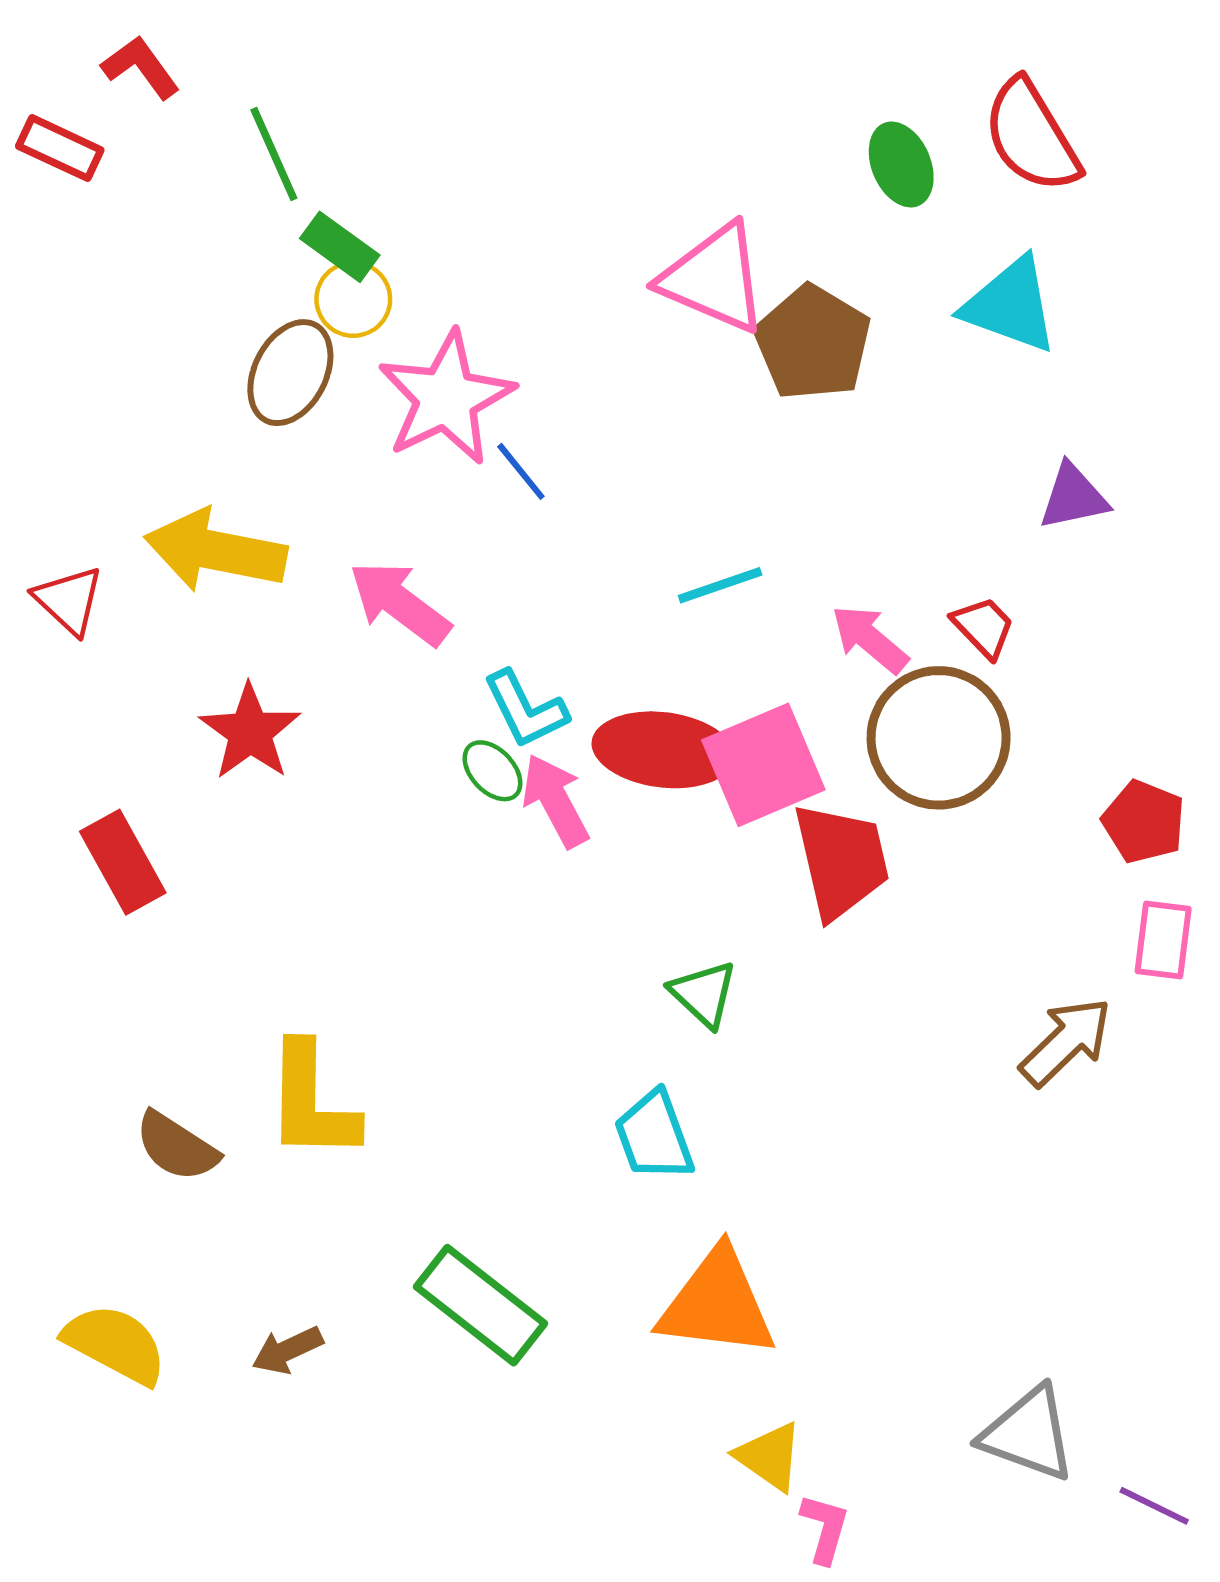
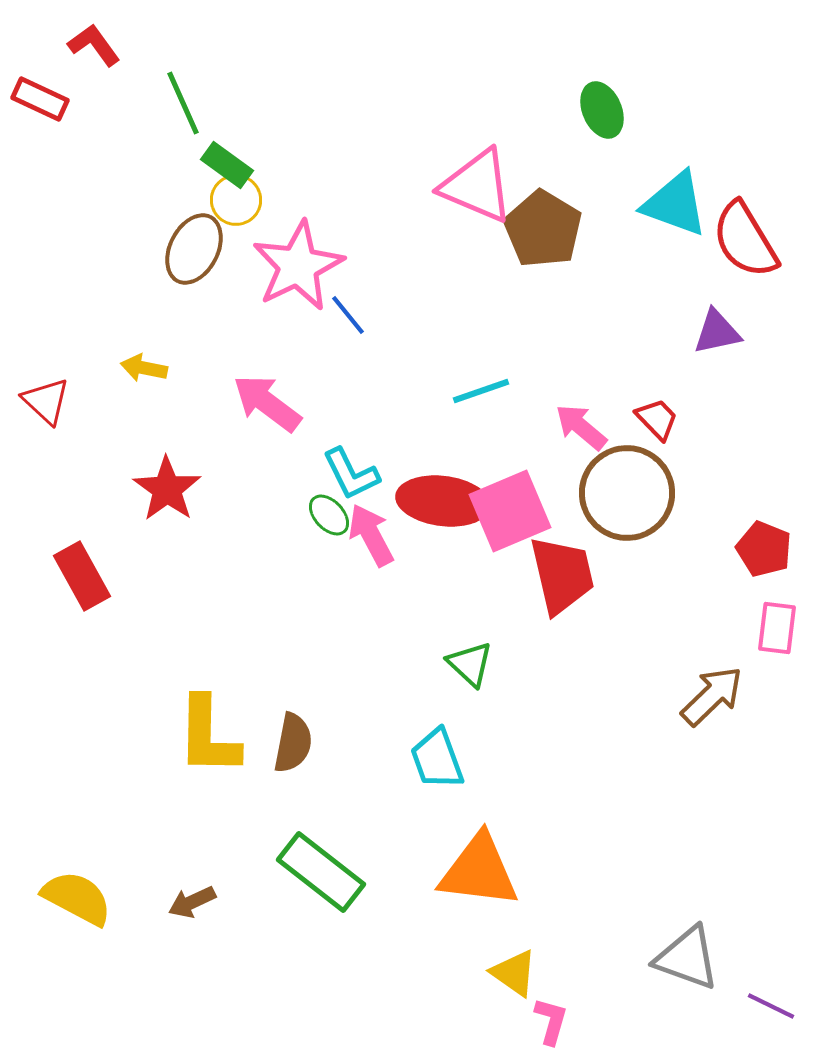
red semicircle: (1031, 136) -> (745, 240), moved
yellow arrow: (216, 551) -> (144, 368), size x0.5
brown semicircle: (177, 1147) -> (293, 743), moved, turned -112

